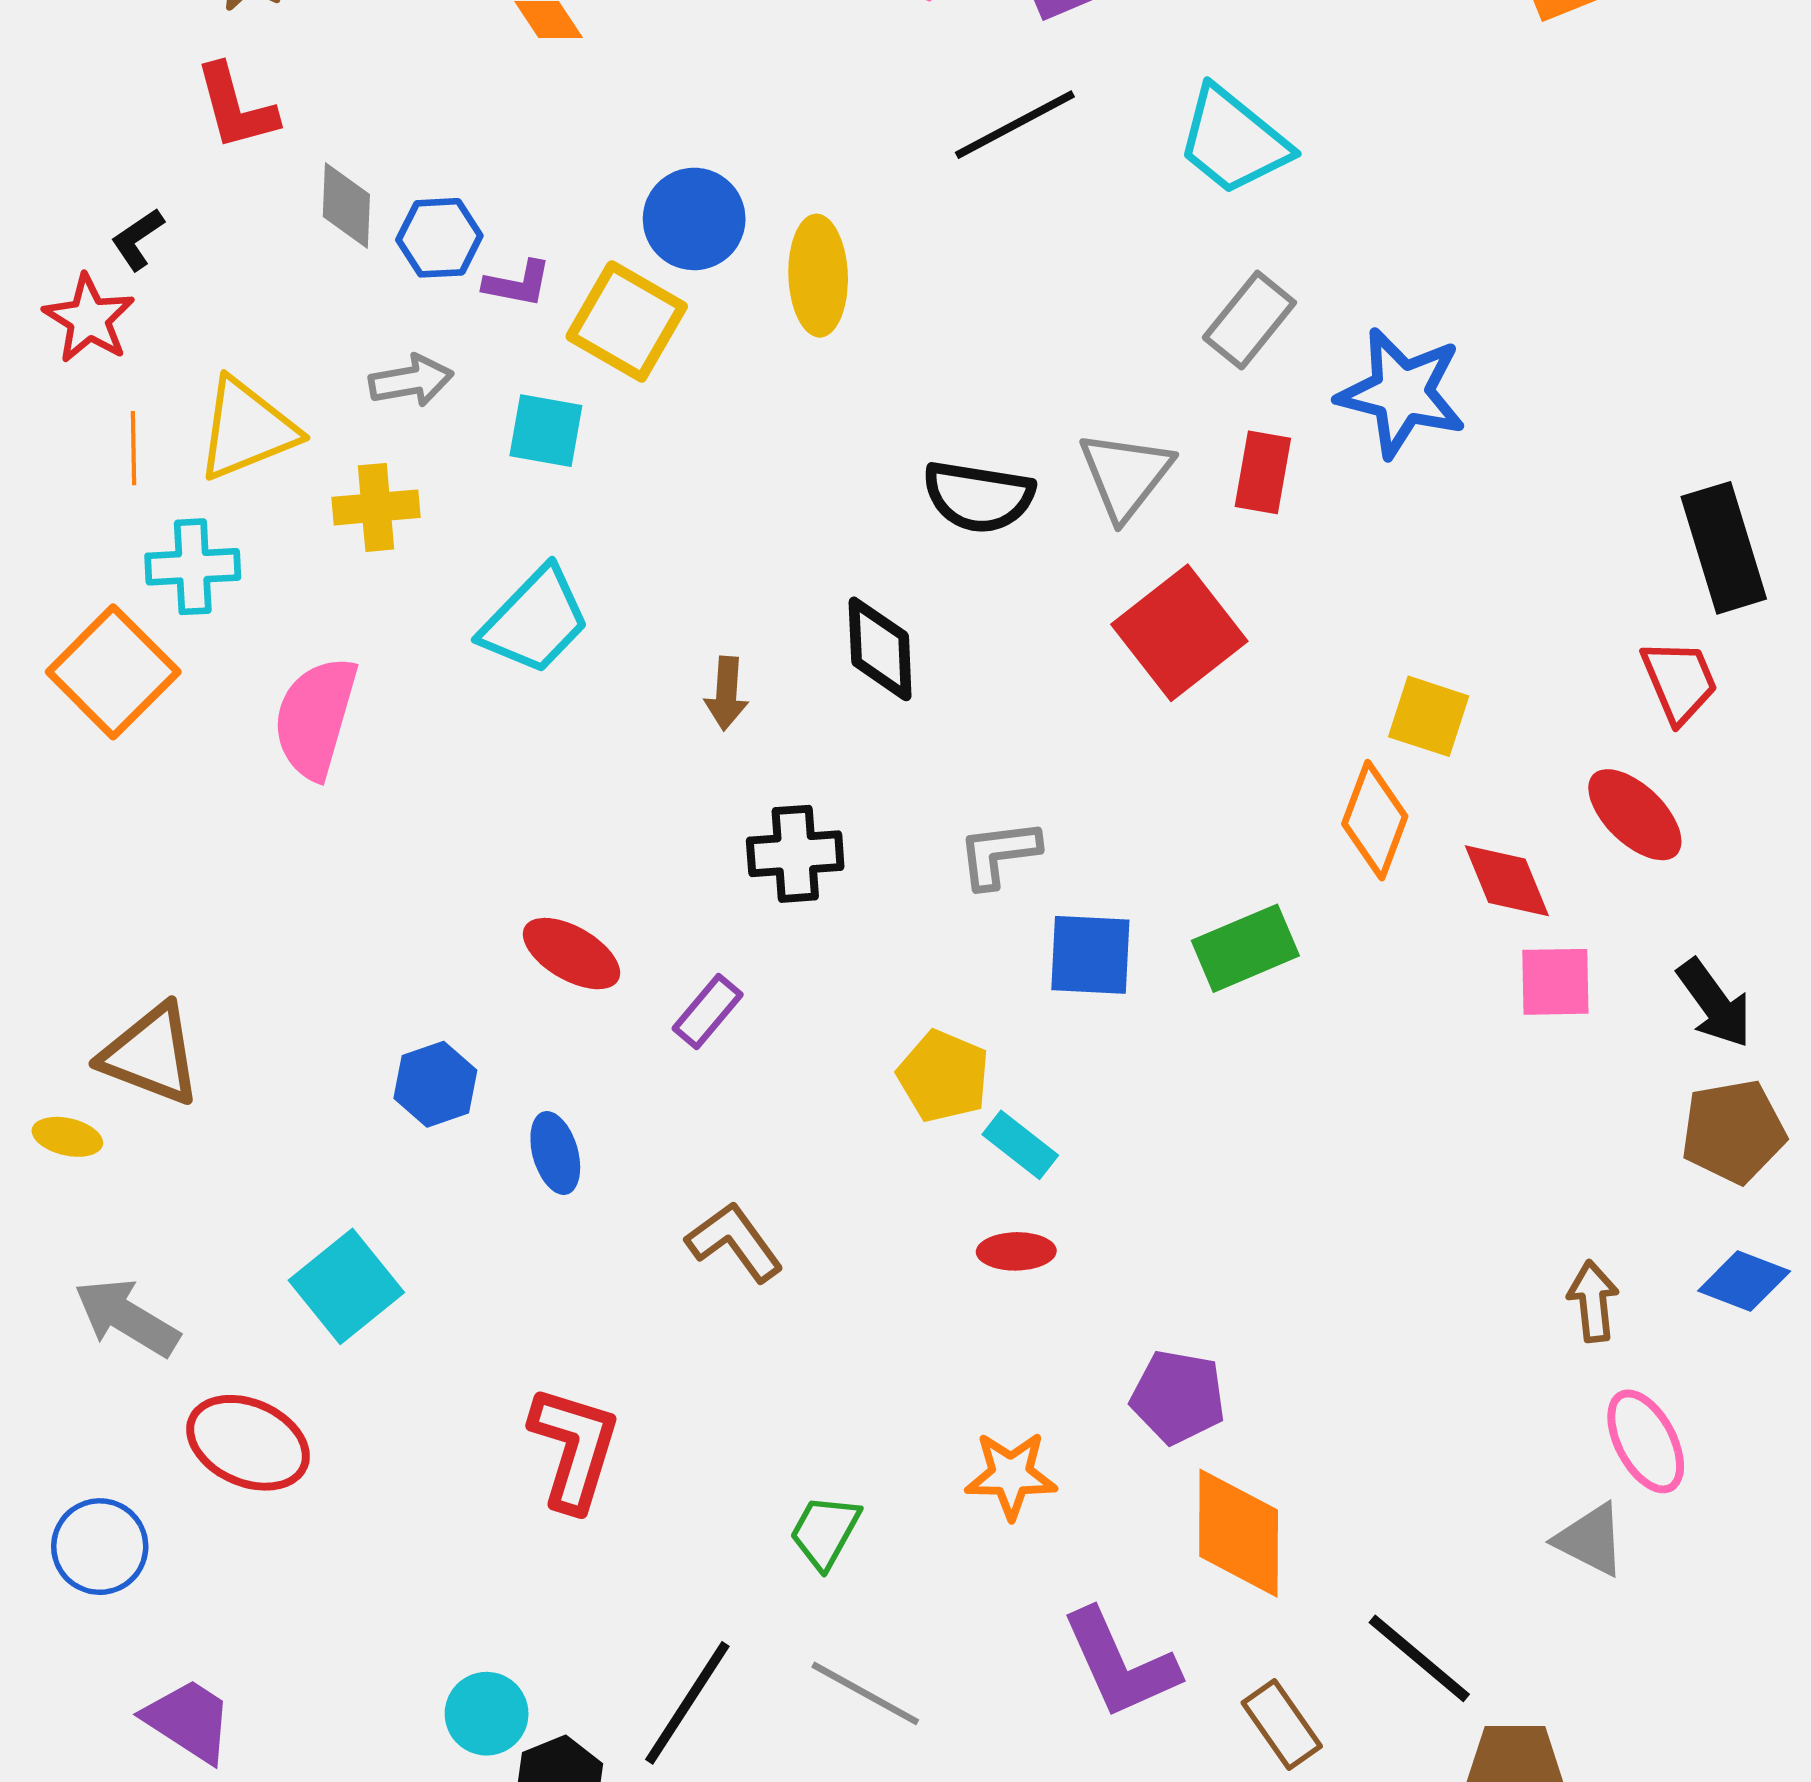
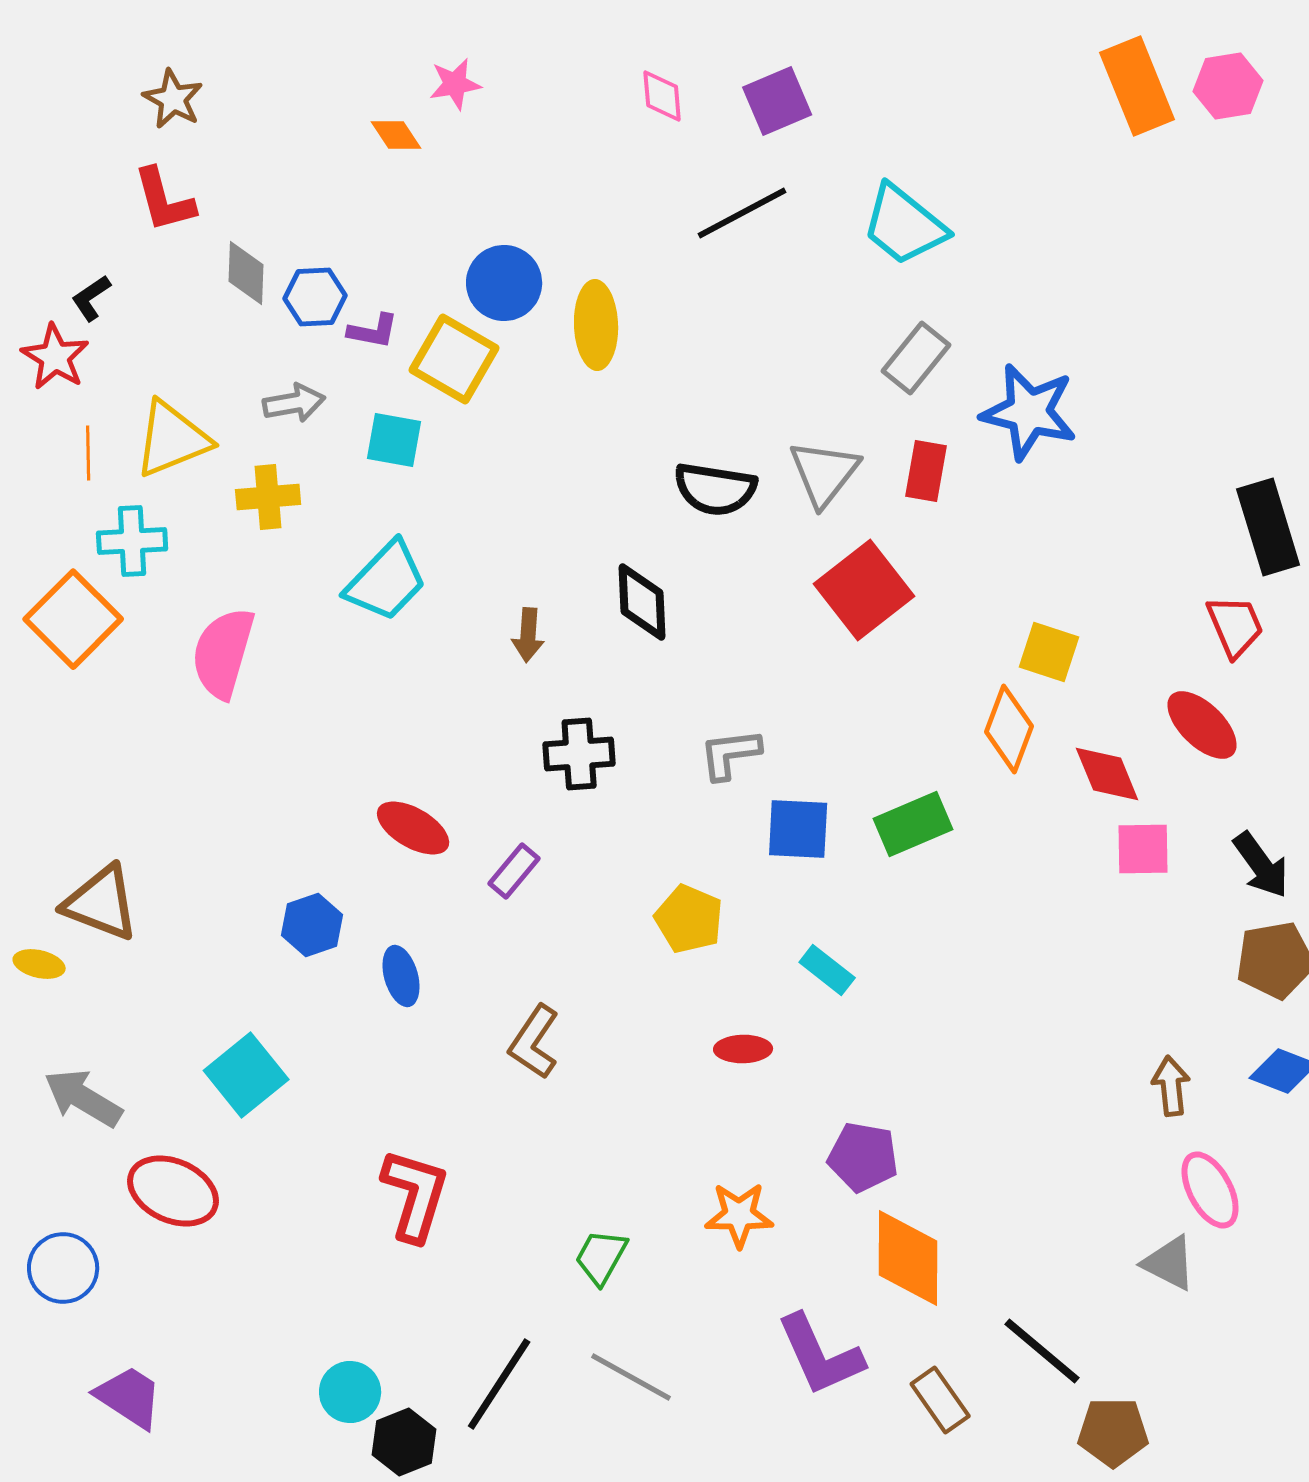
cyan rectangle: (1020, 1145) -> (827, 970), moved
brown L-shape: (735, 1242) -> (534, 1042), turned -110

